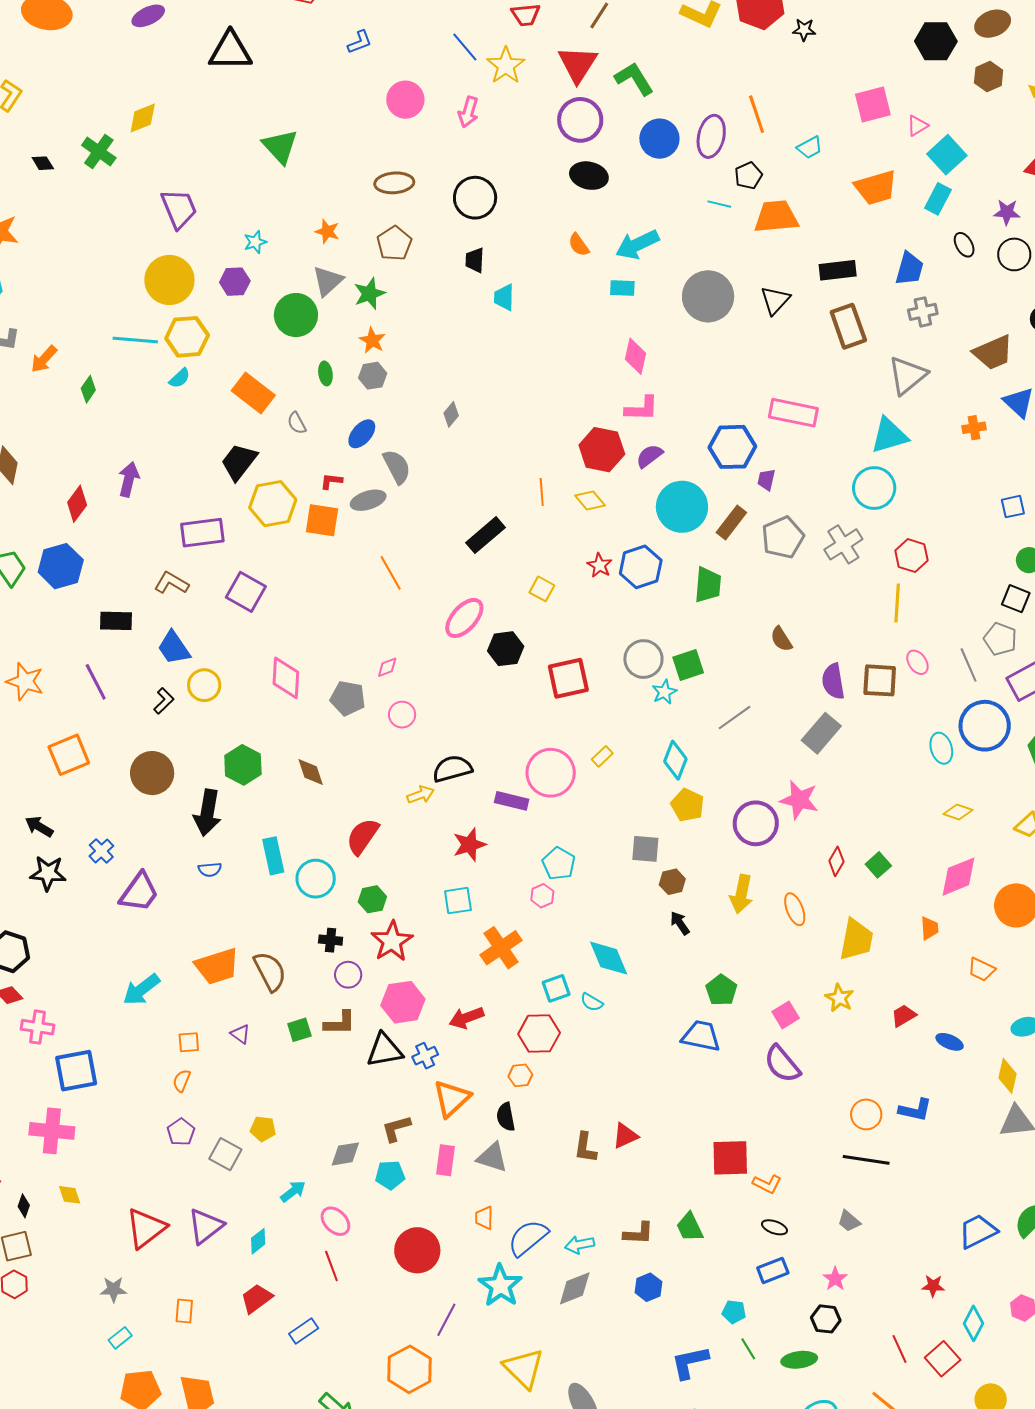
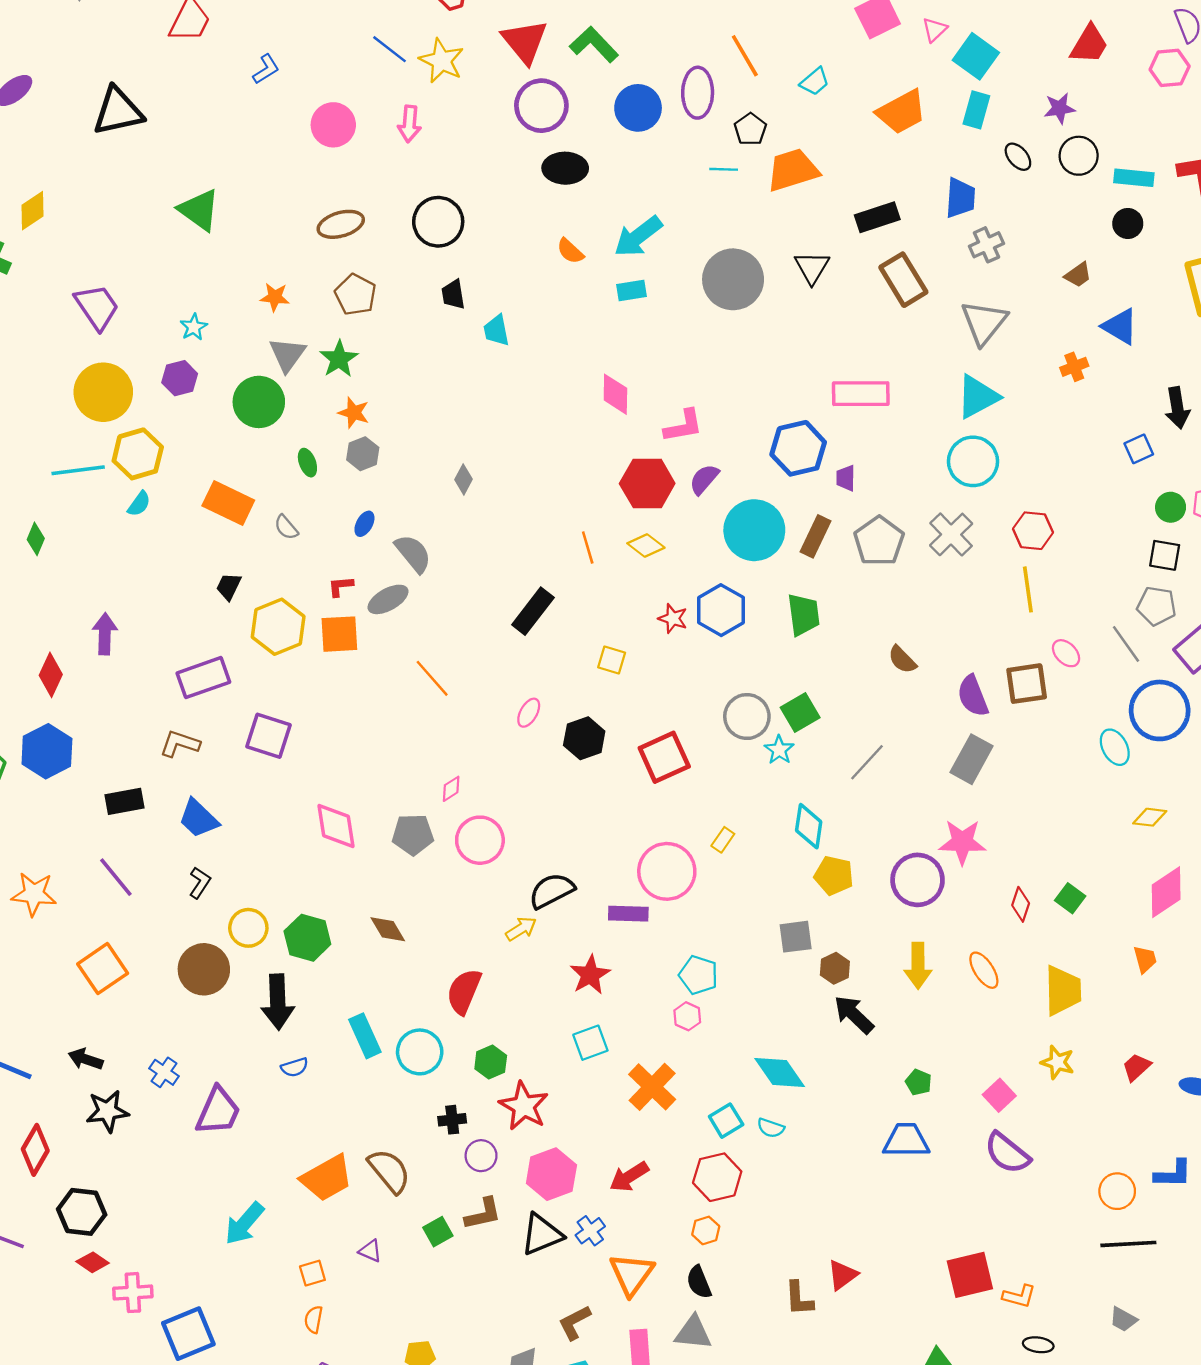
brown trapezoid: (993, 353) -> (1078, 275), size x0.6
pink diamond: (635, 356) -> (615, 394), moved
blue ellipse: (362, 434) -> (364, 524), size x0.7
black trapezoid: (239, 462) -> (229, 586), size x0.6
pink ellipse: (464, 618) -> (529, 713), size x0.6
yellow circle: (204, 685) -> (248, 928), moved
pink circle: (402, 715) -> (480, 840), size x1.5
black arrow: (680, 923) -> (854, 1014), size x1.5
green pentagon: (721, 990) -> (918, 1082), size x0.7

